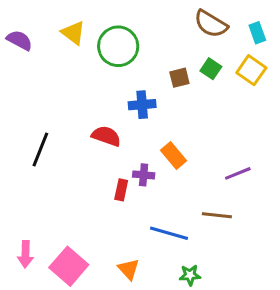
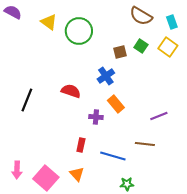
purple semicircle: (19, 40) -> (13, 12), moved
blue cross: (142, 105) -> (106, 76), moved, turned -30
red rectangle: (121, 190) -> (81, 145), moved
orange triangle: (129, 269) -> (77, 174), moved

